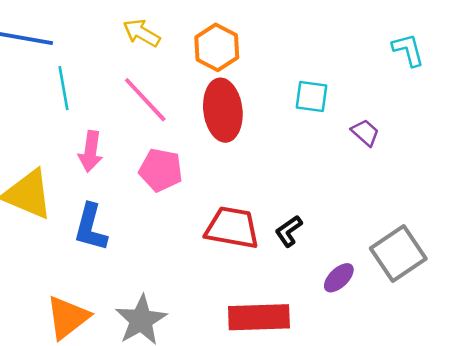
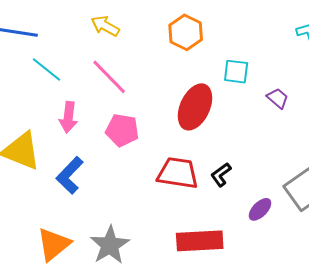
orange hexagon: (217, 47) -> (186, 32), moved
cyan line: (63, 88) -> (47, 69), turned -40
red ellipse: (223, 110) -> (195, 107), moved, turned 33
blue L-shape: (91, 227) -> (70, 175), turned 30

